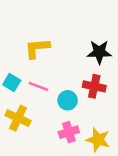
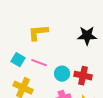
red cross: (94, 86) -> (83, 76), moved

